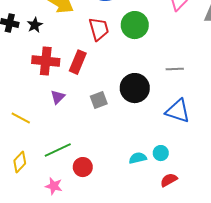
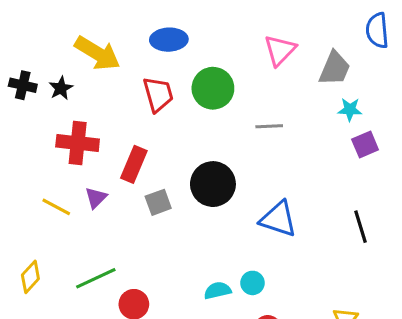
red rectangle: (78, 62) -> (134, 164), moved
gray line: (175, 69) -> (269, 126), moved
yellow line: (21, 118) -> (56, 207), moved
yellow diamond: (20, 162) -> (30, 277), moved

